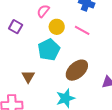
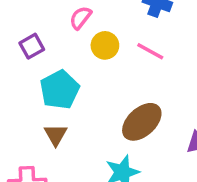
purple square: (16, 27) -> (32, 46), turned 32
cyan pentagon: (49, 50) -> (60, 90), moved

